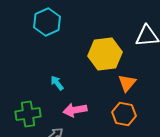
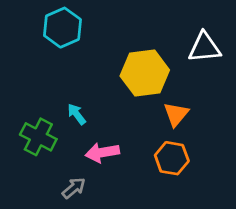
green cross: (28, 114) -> (38, 137), moved, turned 35

